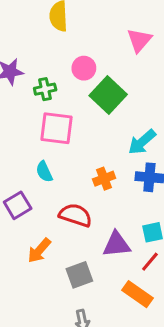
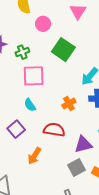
pink circle: (84, 68) -> (43, 24), moved
gray square: (79, 275) -> (77, 167), moved

